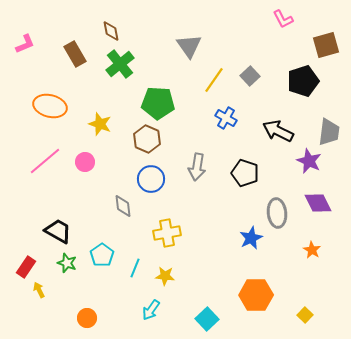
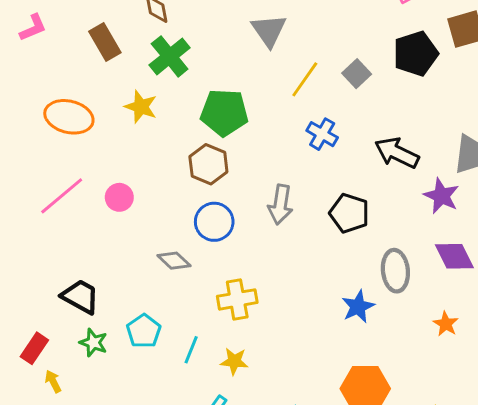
black pentagon: (303, 81) -> (416, 54), moved
yellow star: (100, 124) -> (141, 107), moved
gray diamond: (123, 206) -> (174, 261), turned -40

